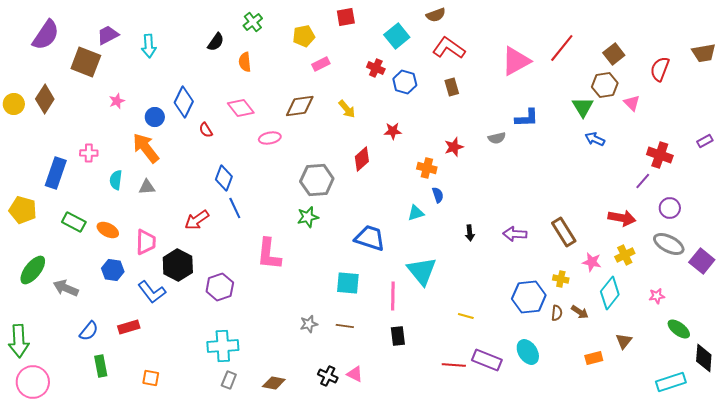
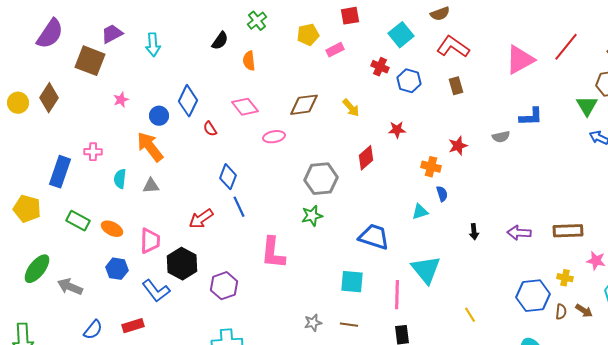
pink rectangle: (321, 64) -> (335, 50), moved
brown rectangle: (564, 232) -> (568, 231), turned -60
yellow line: (466, 316) -> (470, 315), turned 42

